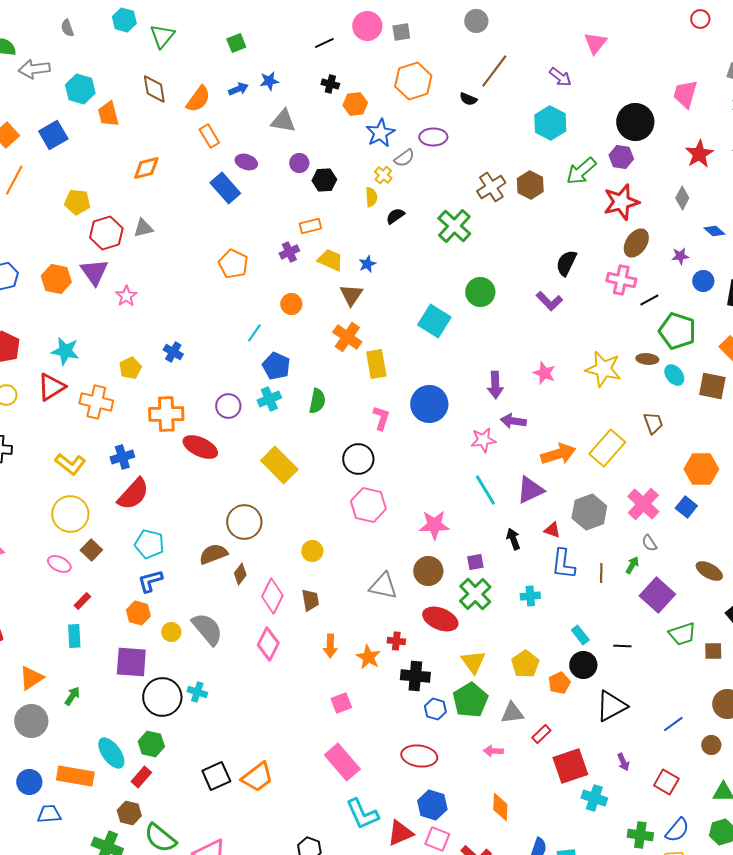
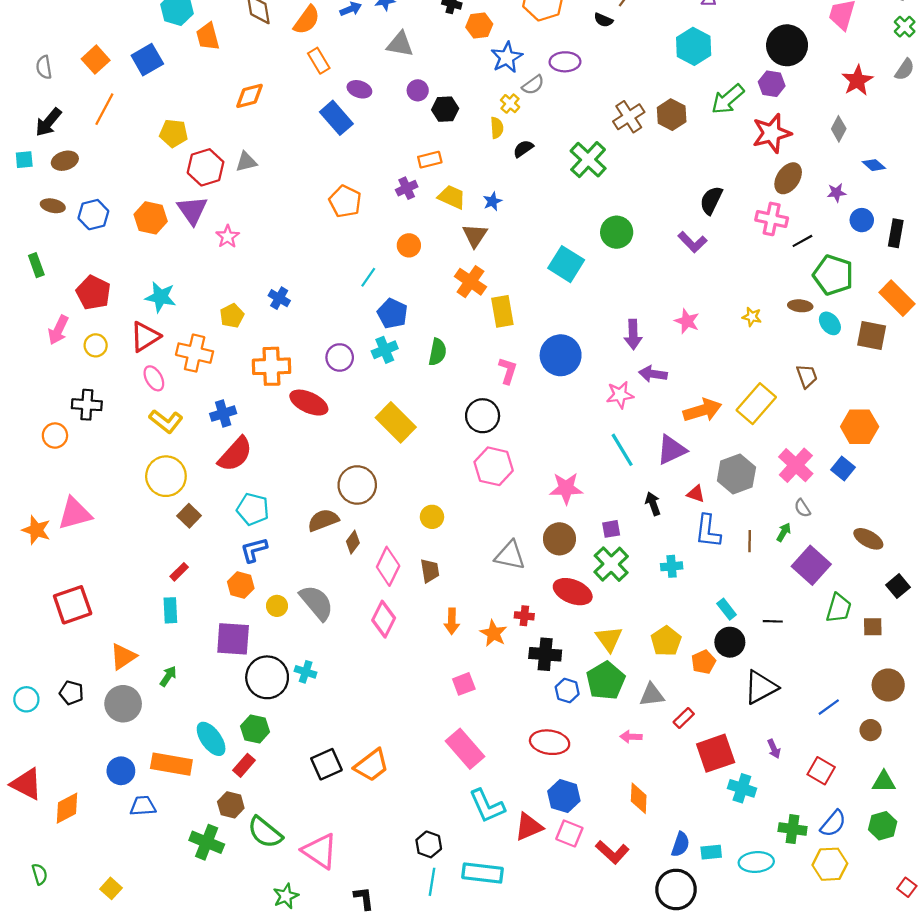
yellow star: (603, 369) -> (752, 317), size x0.5
pink ellipse: (59, 564) -> (154, 378), moved, turned 35
green trapezoid: (682, 634) -> (839, 608), turned -56

